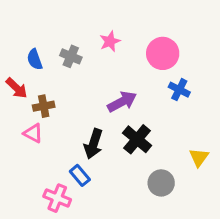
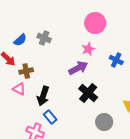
pink star: (110, 41) -> (88, 49), moved
pink circle: (163, 53) -> (95, 23), moved
blue semicircle: (35, 59) -> (20, 40), turned -112
black arrow: (93, 144) -> (43, 96), moved

